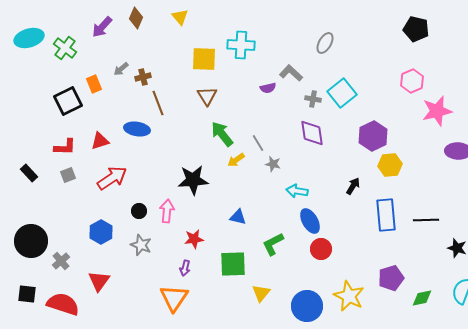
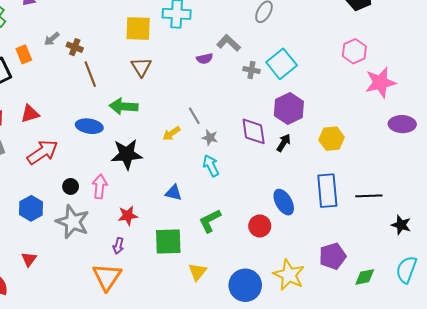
brown cross: (143, 77) -> (75, 47), turned 35
blue ellipse: (137, 129) -> (89, 126), moved
purple diamond: (312, 133) -> (254, 131), moved
green arrow: (222, 134) -> (124, 106), moved, turned -48
purple hexagon: (373, 136) -> (289, 108), moved
black arrow: (353, 186) -> (284, 143), moved
cyan arrow: (297, 191) -> (211, 166), moved, turned 55
blue ellipse: (310, 221) -> (284, 202), moved
gray star: (141, 245) -> (73, 222), size x1.5
red triangle: (99, 281) -> (29, 259), size x0.7

